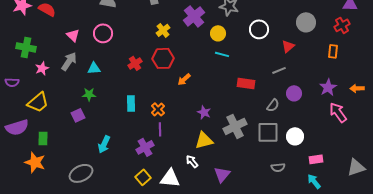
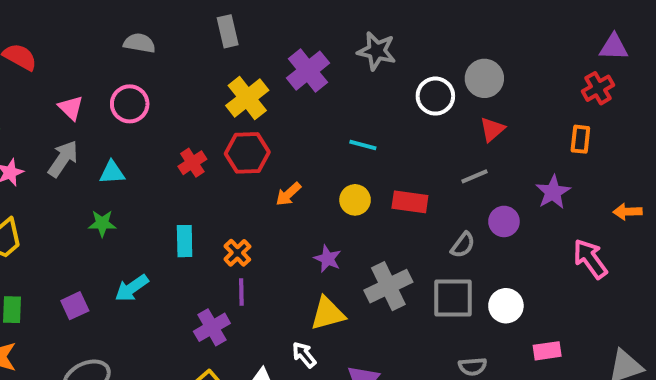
gray circle: (306, 22) -> (484, 78), moved
yellow cross: (163, 30) -> (247, 98), size x1.5
yellow circle: (218, 33) -> (355, 200), moved
purple star: (328, 87) -> (553, 192), moved
purple square: (78, 115) -> (75, 306), moved
cyan arrow: (104, 144) -> (132, 288), moved, turned 30

